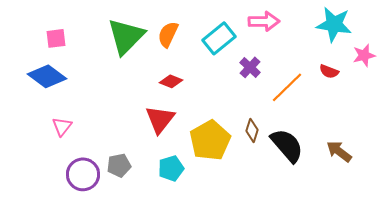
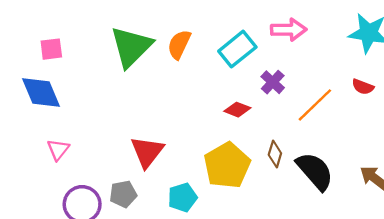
blue diamond: (47, 76) -> (41, 92), turned 30
red diamond: (171, 81) -> (237, 110), moved
red triangle: (160, 119) -> (147, 152), moved

